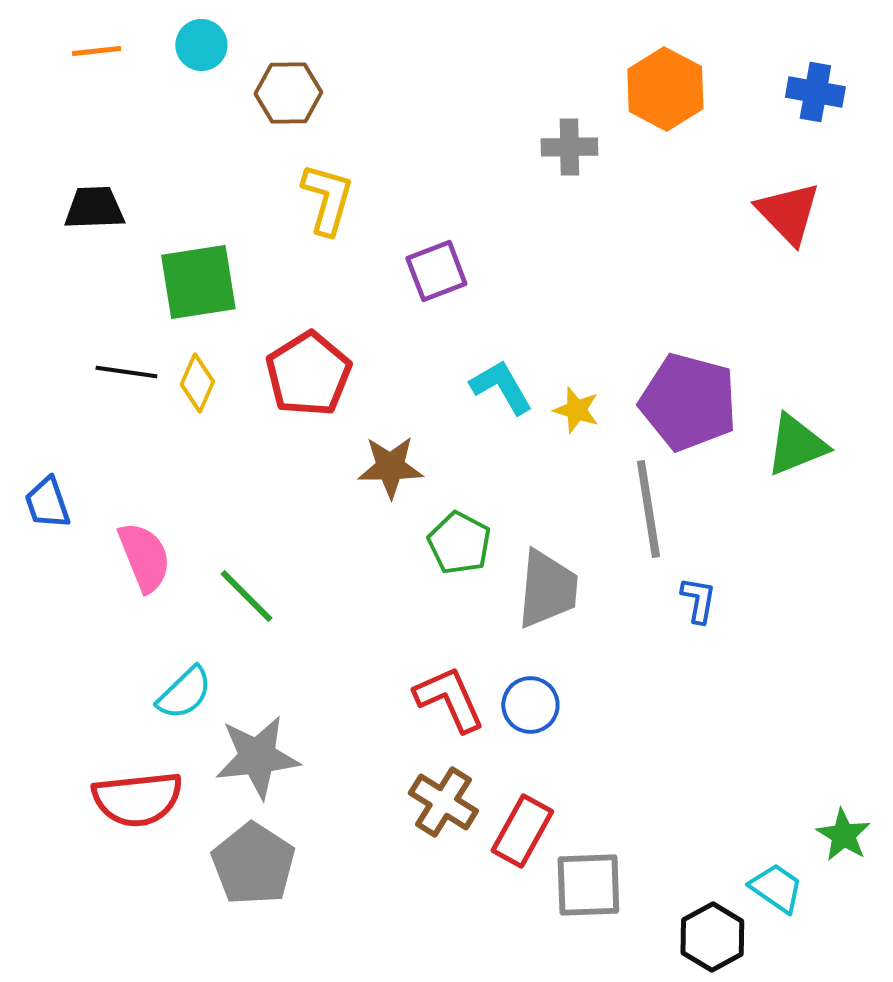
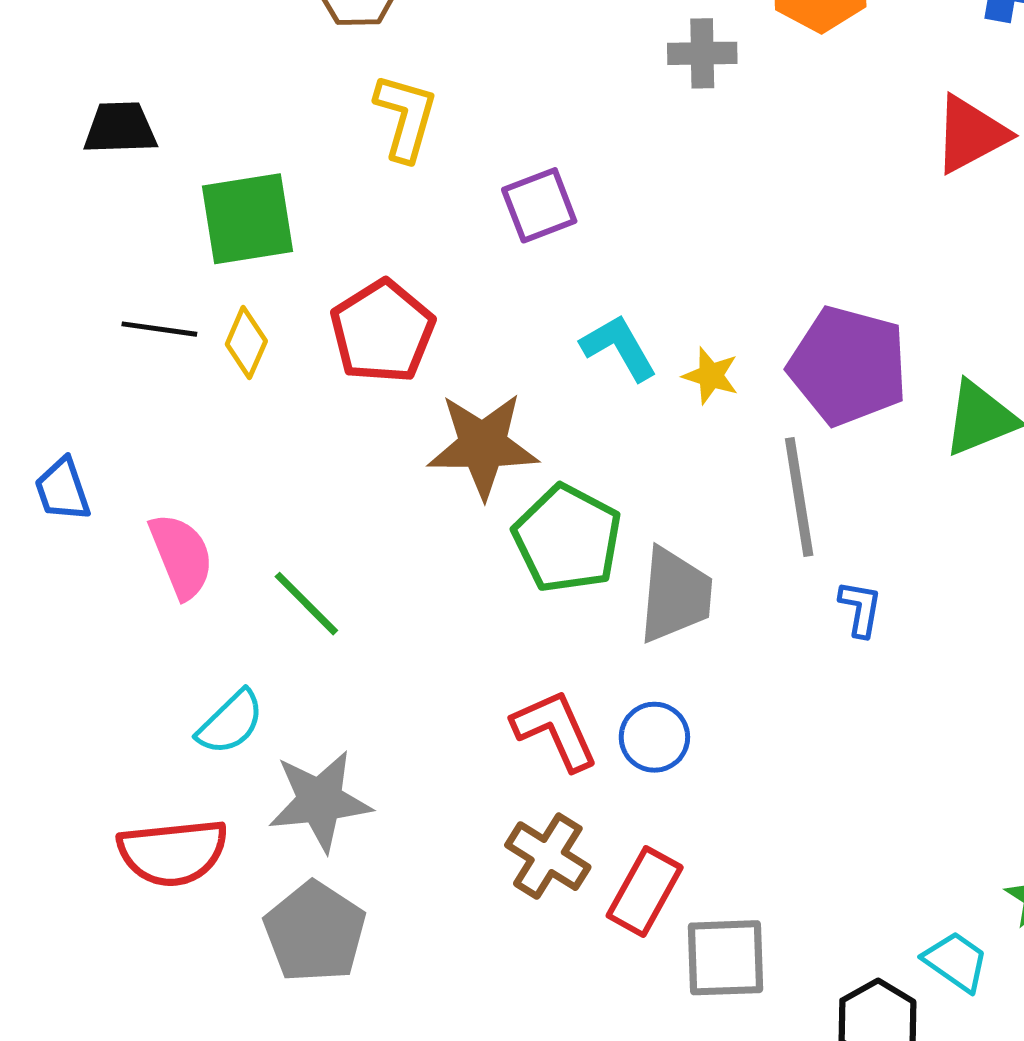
red triangle: (788, 213) -> (971, 134), turned 46
brown star: (390, 467) -> (483, 446), size x1.4
green pentagon: (459, 543) -> (567, 539), size x1.4

